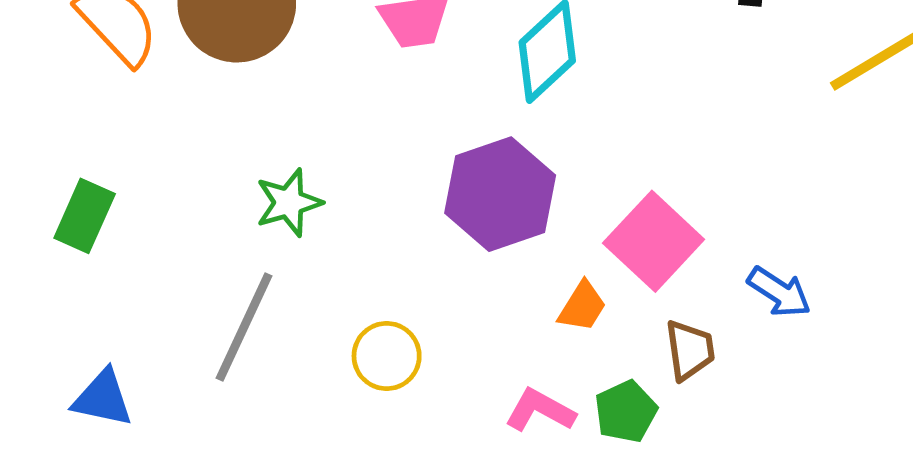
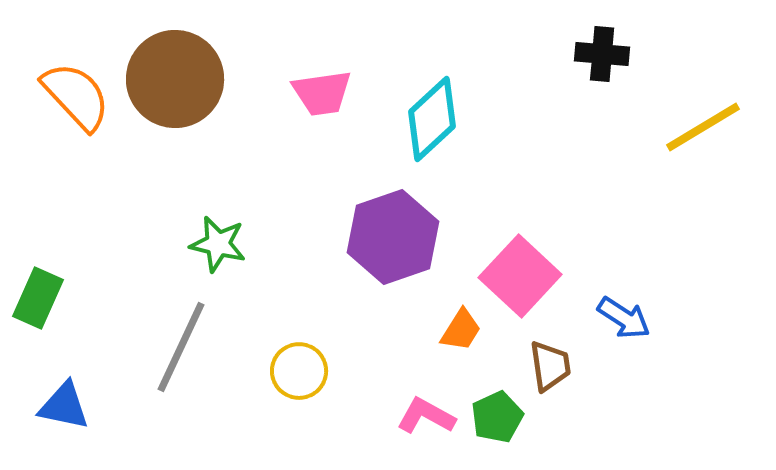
green star: (289, 203) -> (218, 244), turned 30
green rectangle: (85, 216) -> (38, 298), moved

